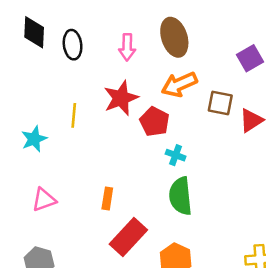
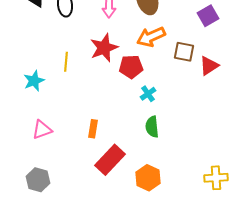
red pentagon: (154, 122) -> (131, 67), turned -30
cyan cross: (176, 155) -> (148, 94), turned 35
green semicircle: (181, 196) -> (152, 127), size x0.7

